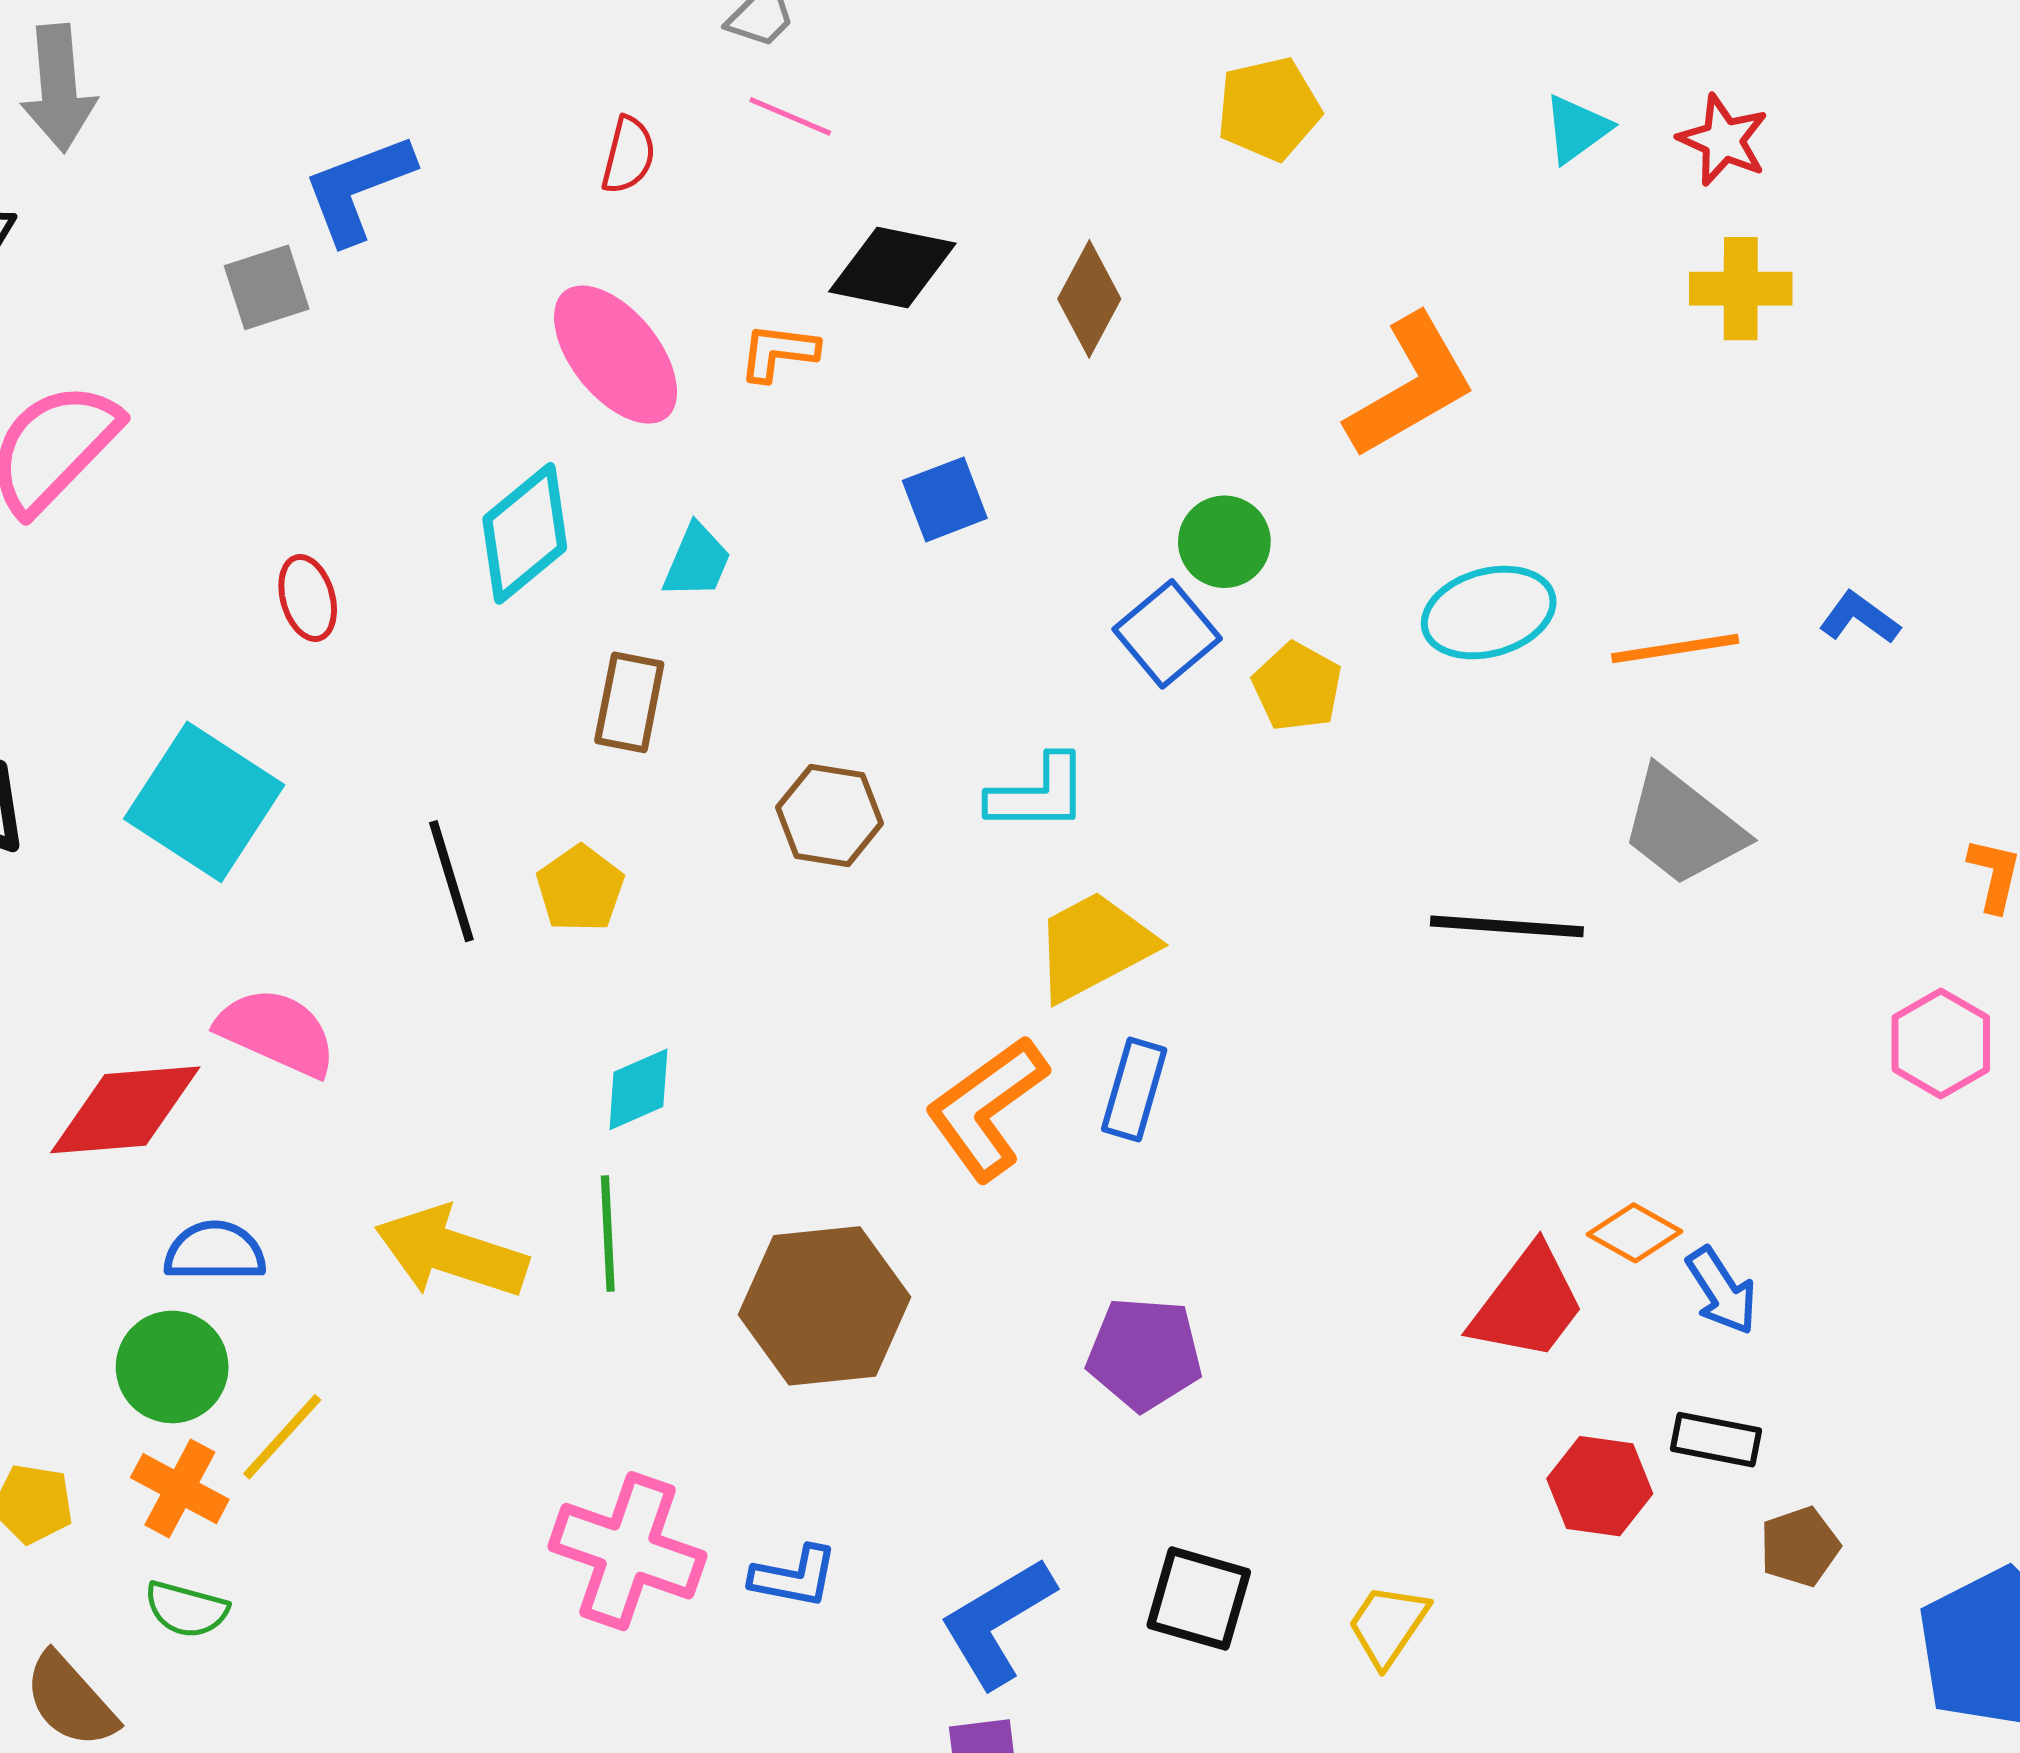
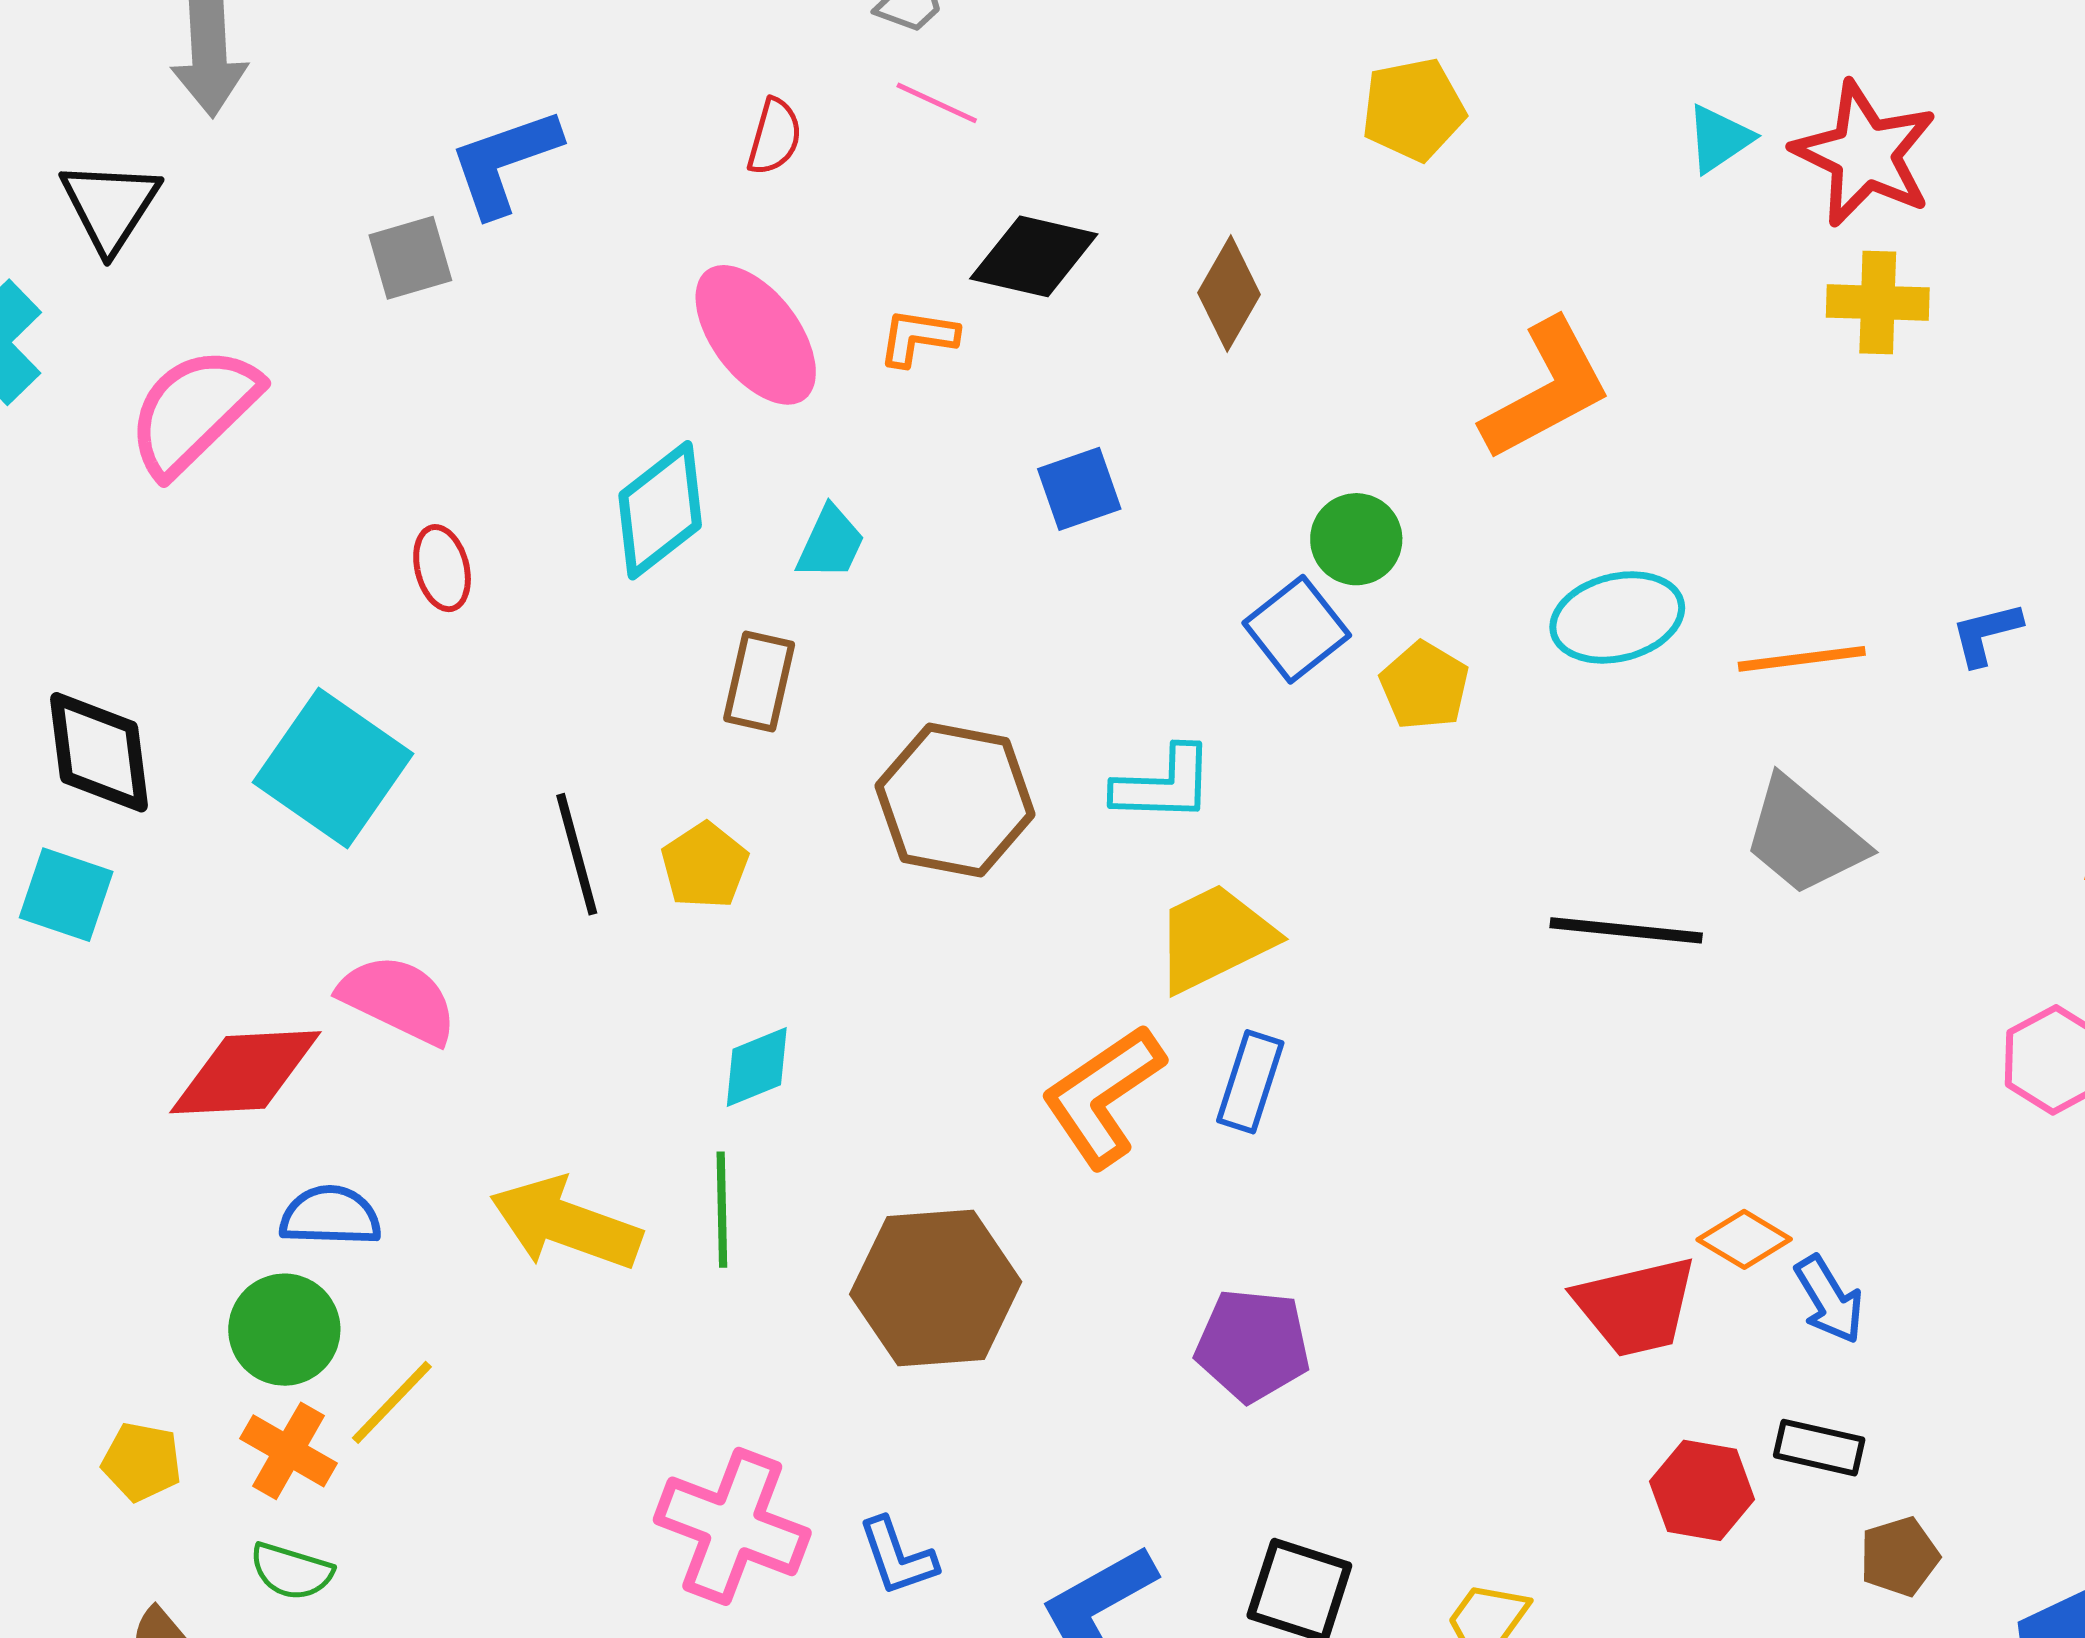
red star: (1723, 140) -> (1865, 154), size x1.6
blue L-shape: (1859, 618) -> (1986, 634), turned -52
brown hexagon: (830, 815) -> (955, 800), size x1.5
red trapezoid: (1528, 1304) -> (1636, 1306), turned 38
blue L-shape: (794, 1577) -> (897, 1557), turned 58

